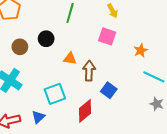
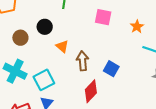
orange triangle: (70, 58) -> (62, 46), moved, turned 40
brown arrow: (89, 71) -> (82, 61), moved
cyan square: (55, 94) -> (44, 80), moved

